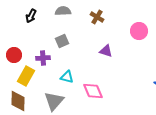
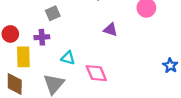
gray square: (62, 41) -> (53, 13), moved
yellow rectangle: (26, 76) -> (23, 57), turned -30

